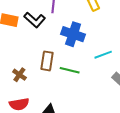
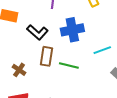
black L-shape: (35, 20) -> (37, 32), moved
blue cross: (73, 34) -> (72, 30), turned -30

